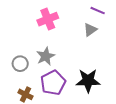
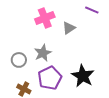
gray triangle: (90, 30) -> (69, 28), moved
black star: (88, 81) -> (83, 76), turned 30

